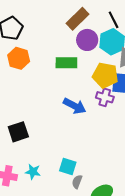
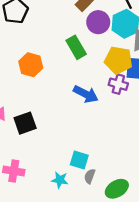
orange hexagon: (19, 58) -> (31, 65), moved
green rectangle: (66, 63) -> (76, 47), turned 60
cyan star: (33, 172) -> (60, 180), moved

